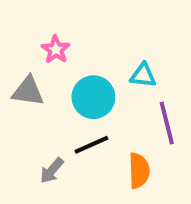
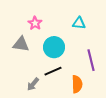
cyan triangle: (143, 75) -> (79, 23), moved

